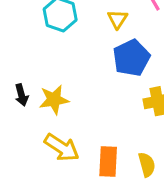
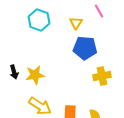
blue pentagon: (131, 58) -> (85, 48), turned 30

